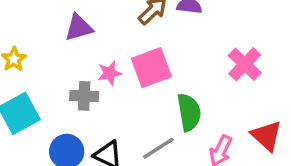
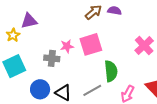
purple triangle: (79, 28) -> (29, 21), moved

